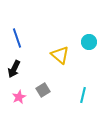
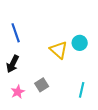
cyan circle: (89, 42) -> (80, 43), moved

